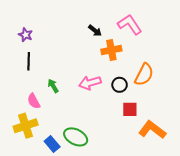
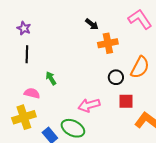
pink L-shape: (130, 25) -> (140, 19), moved
pink arrow: (90, 83) -> (89, 105), moved
pink semicircle: (34, 101) -> (32, 93), turned 133

